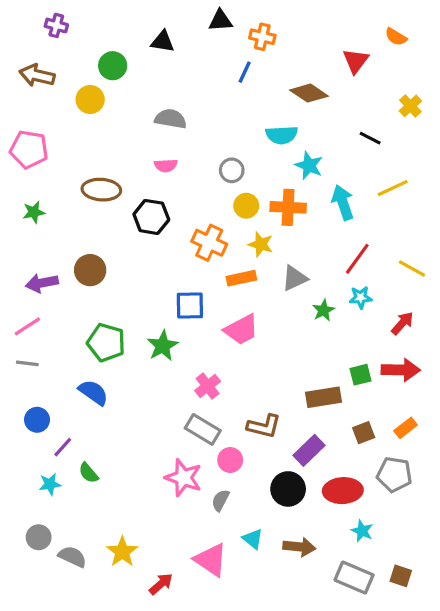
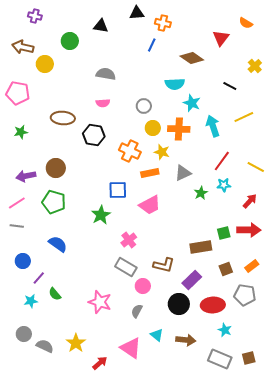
yellow circle: (90, 99) -> (45, 64), moved
green pentagon: (106, 343) -> (54, 202), moved
pink star: (183, 478) -> (100, 302), moved
brown square: (401, 576) -> (249, 358), turned -32

